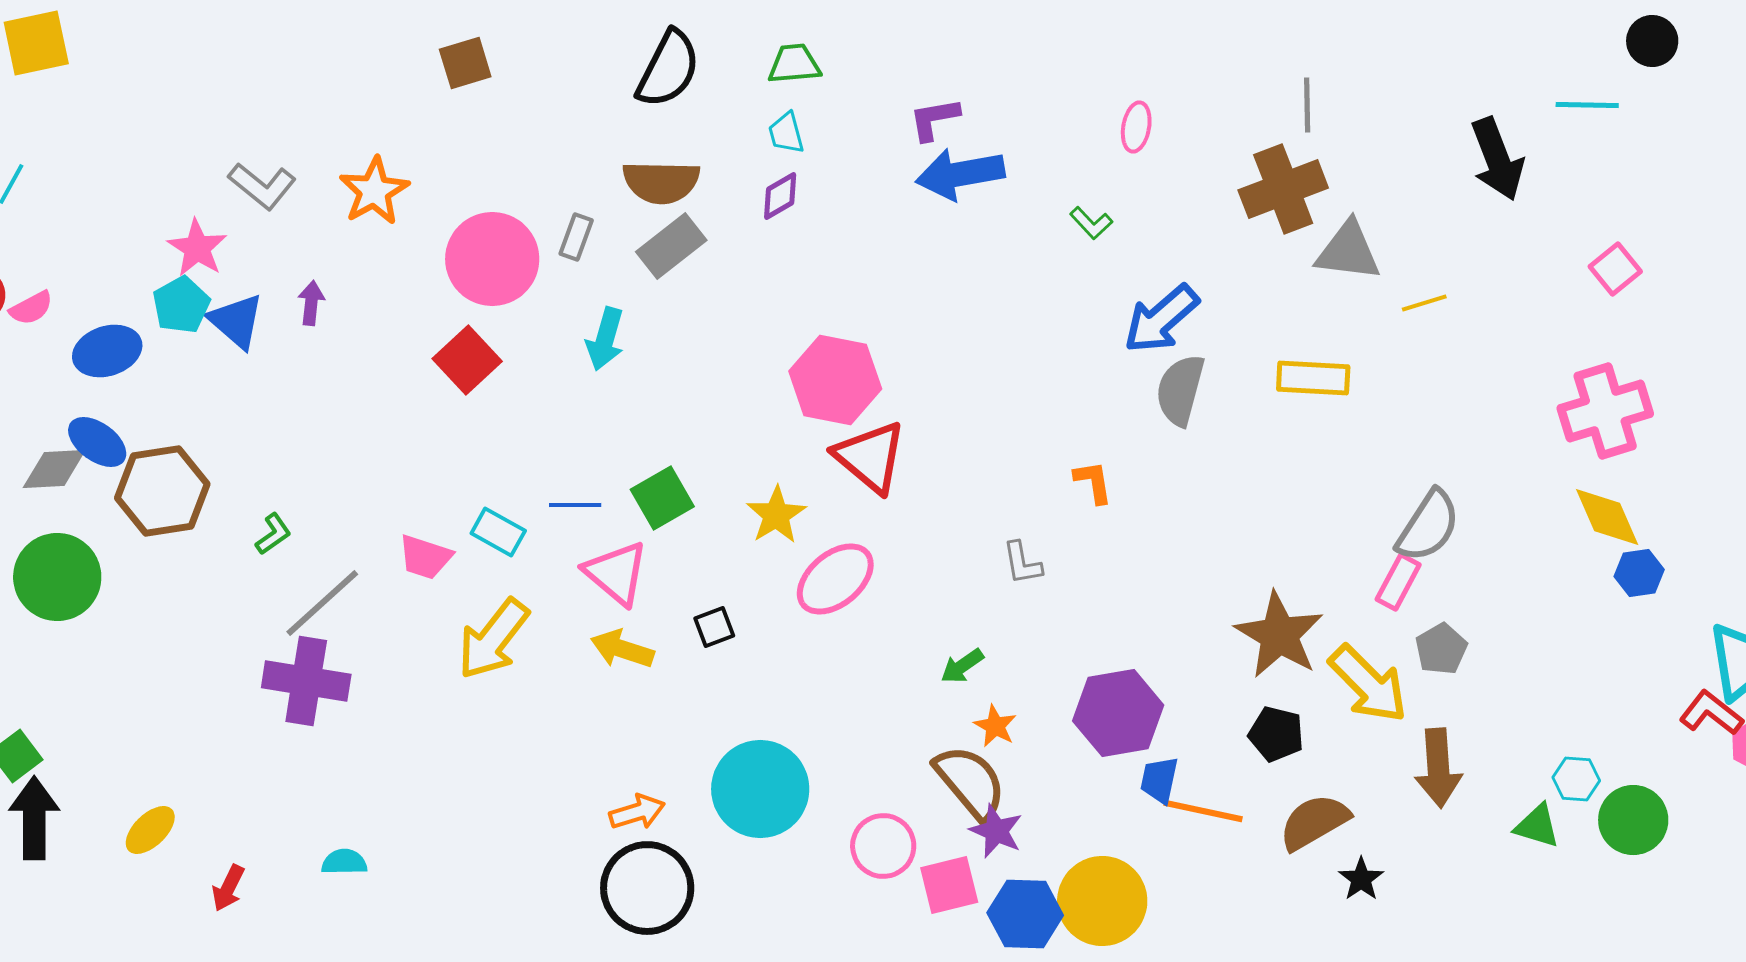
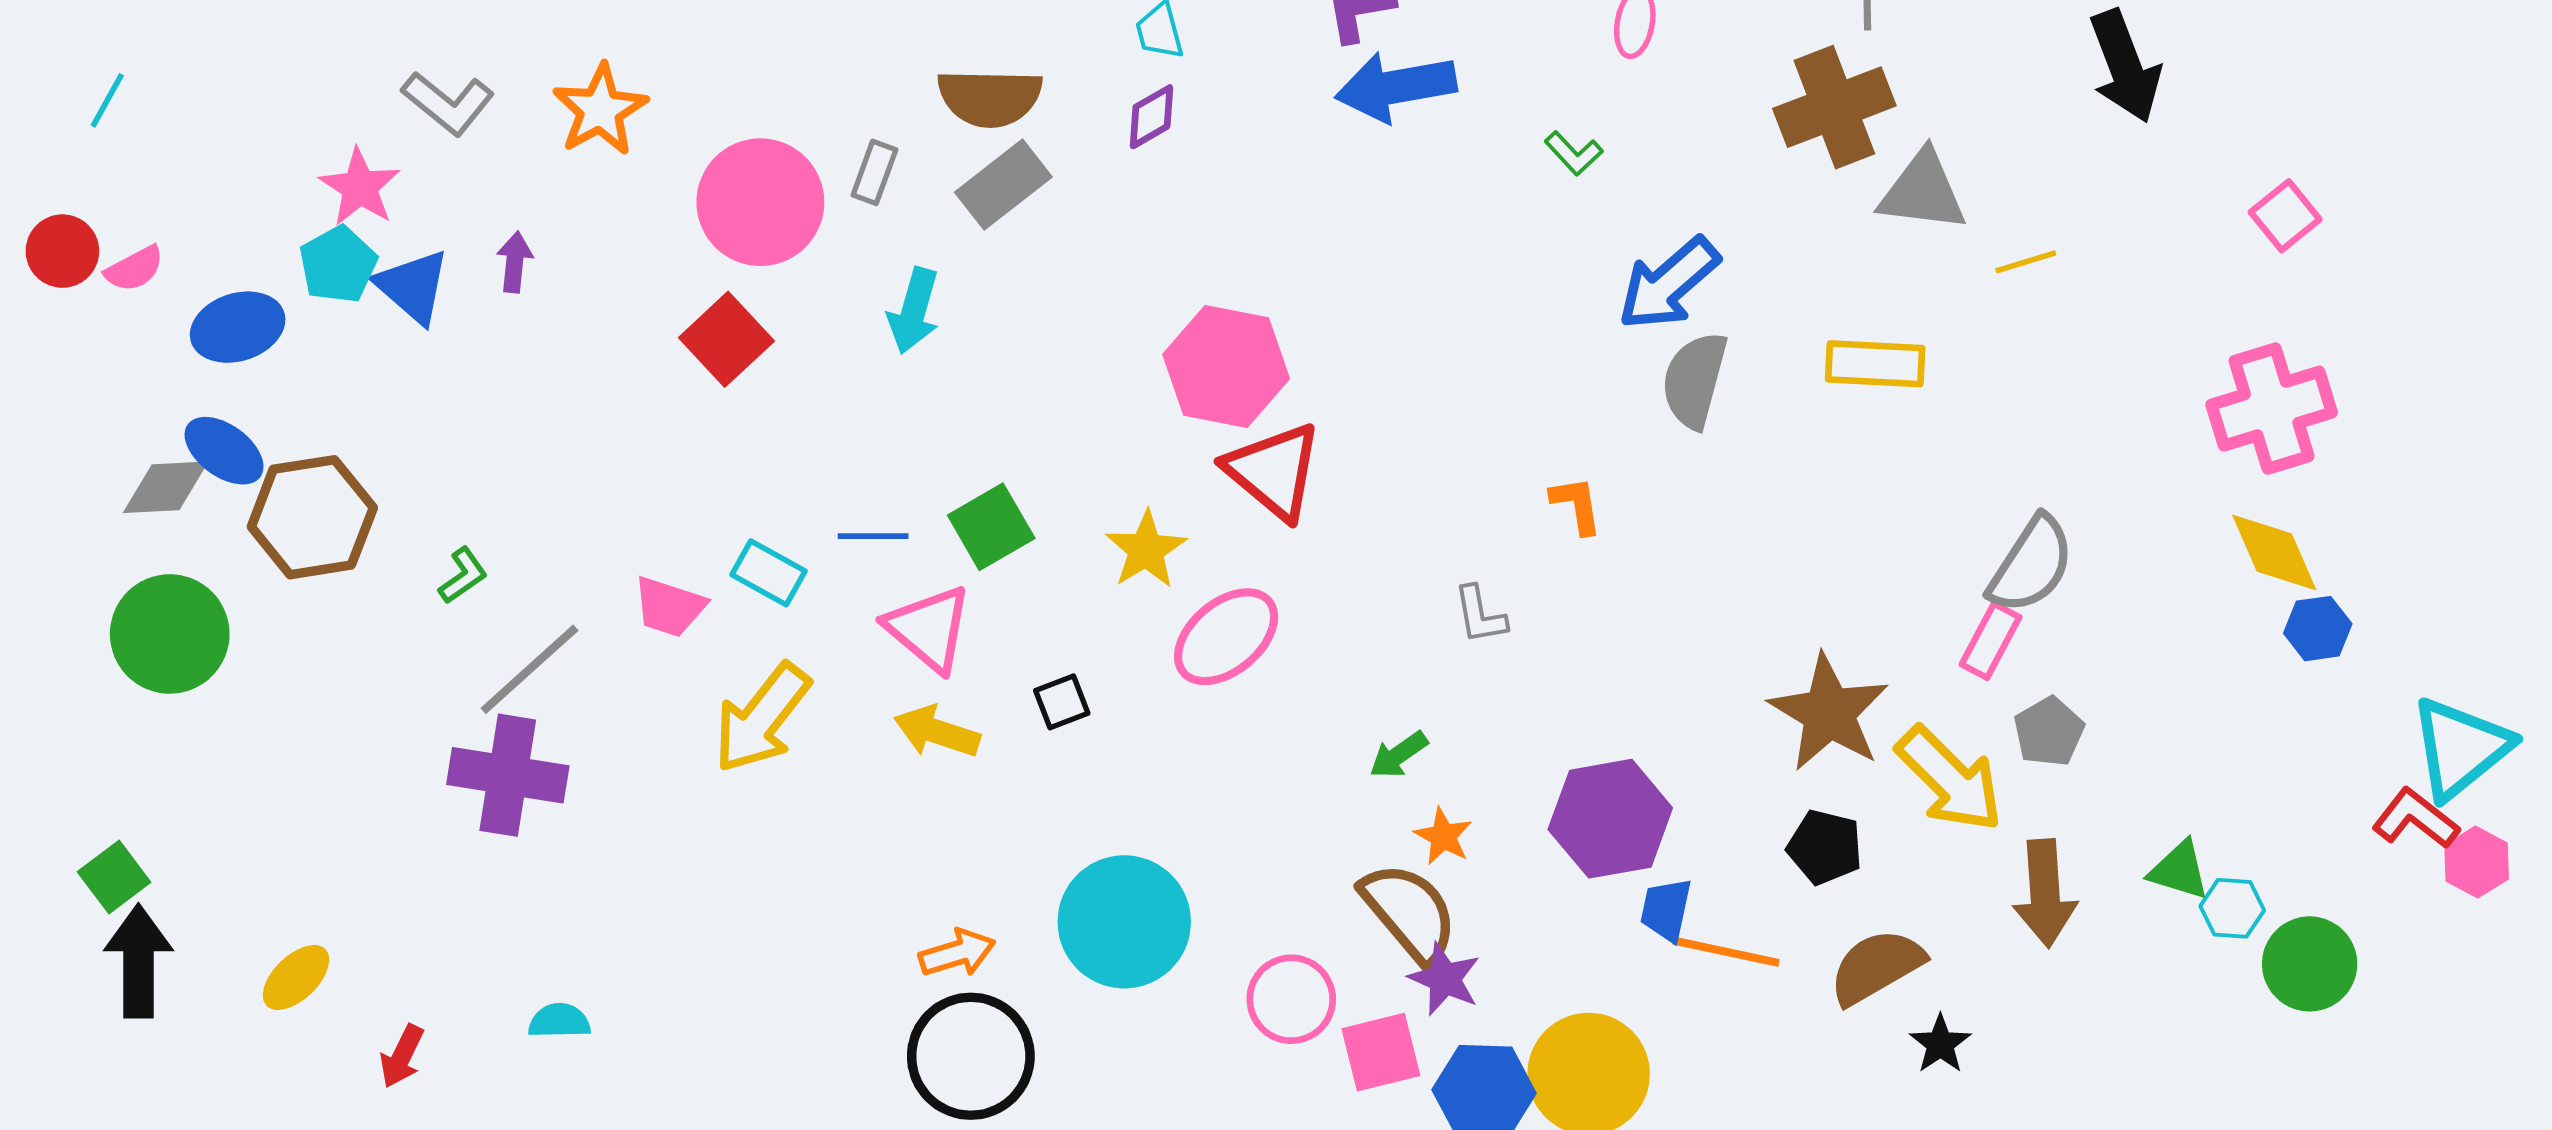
green triangle: (1537, 826) -> (2179, 870), moved

